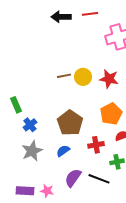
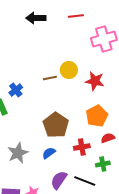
black arrow: (61, 17) -> (36, 18), moved
yellow circle: (83, 77) -> (69, 70), moved
blue cross: (30, 125) -> (16, 90), moved

